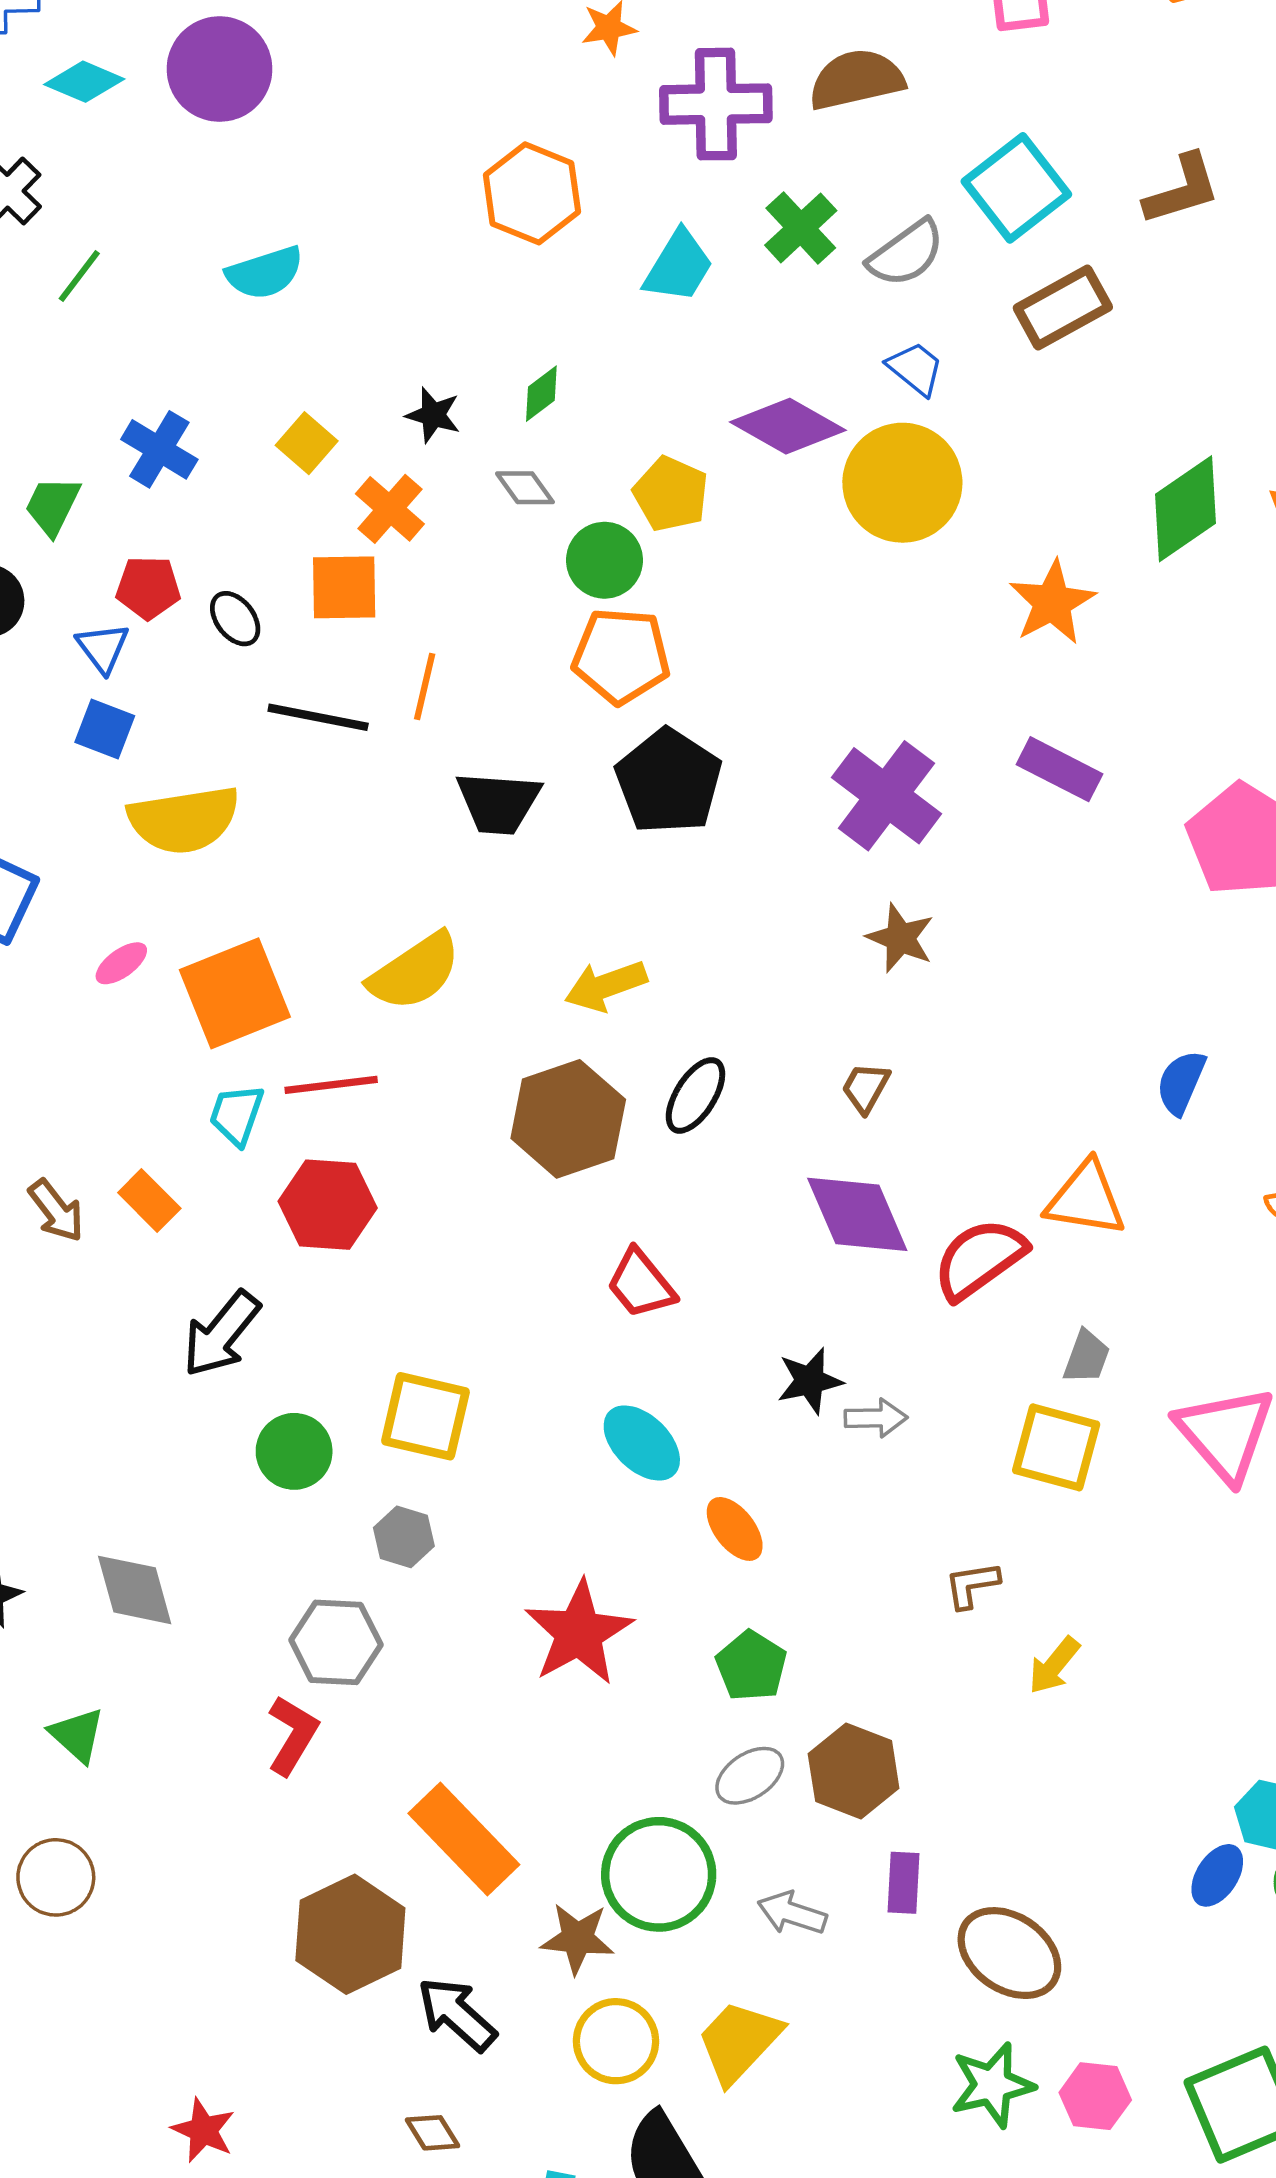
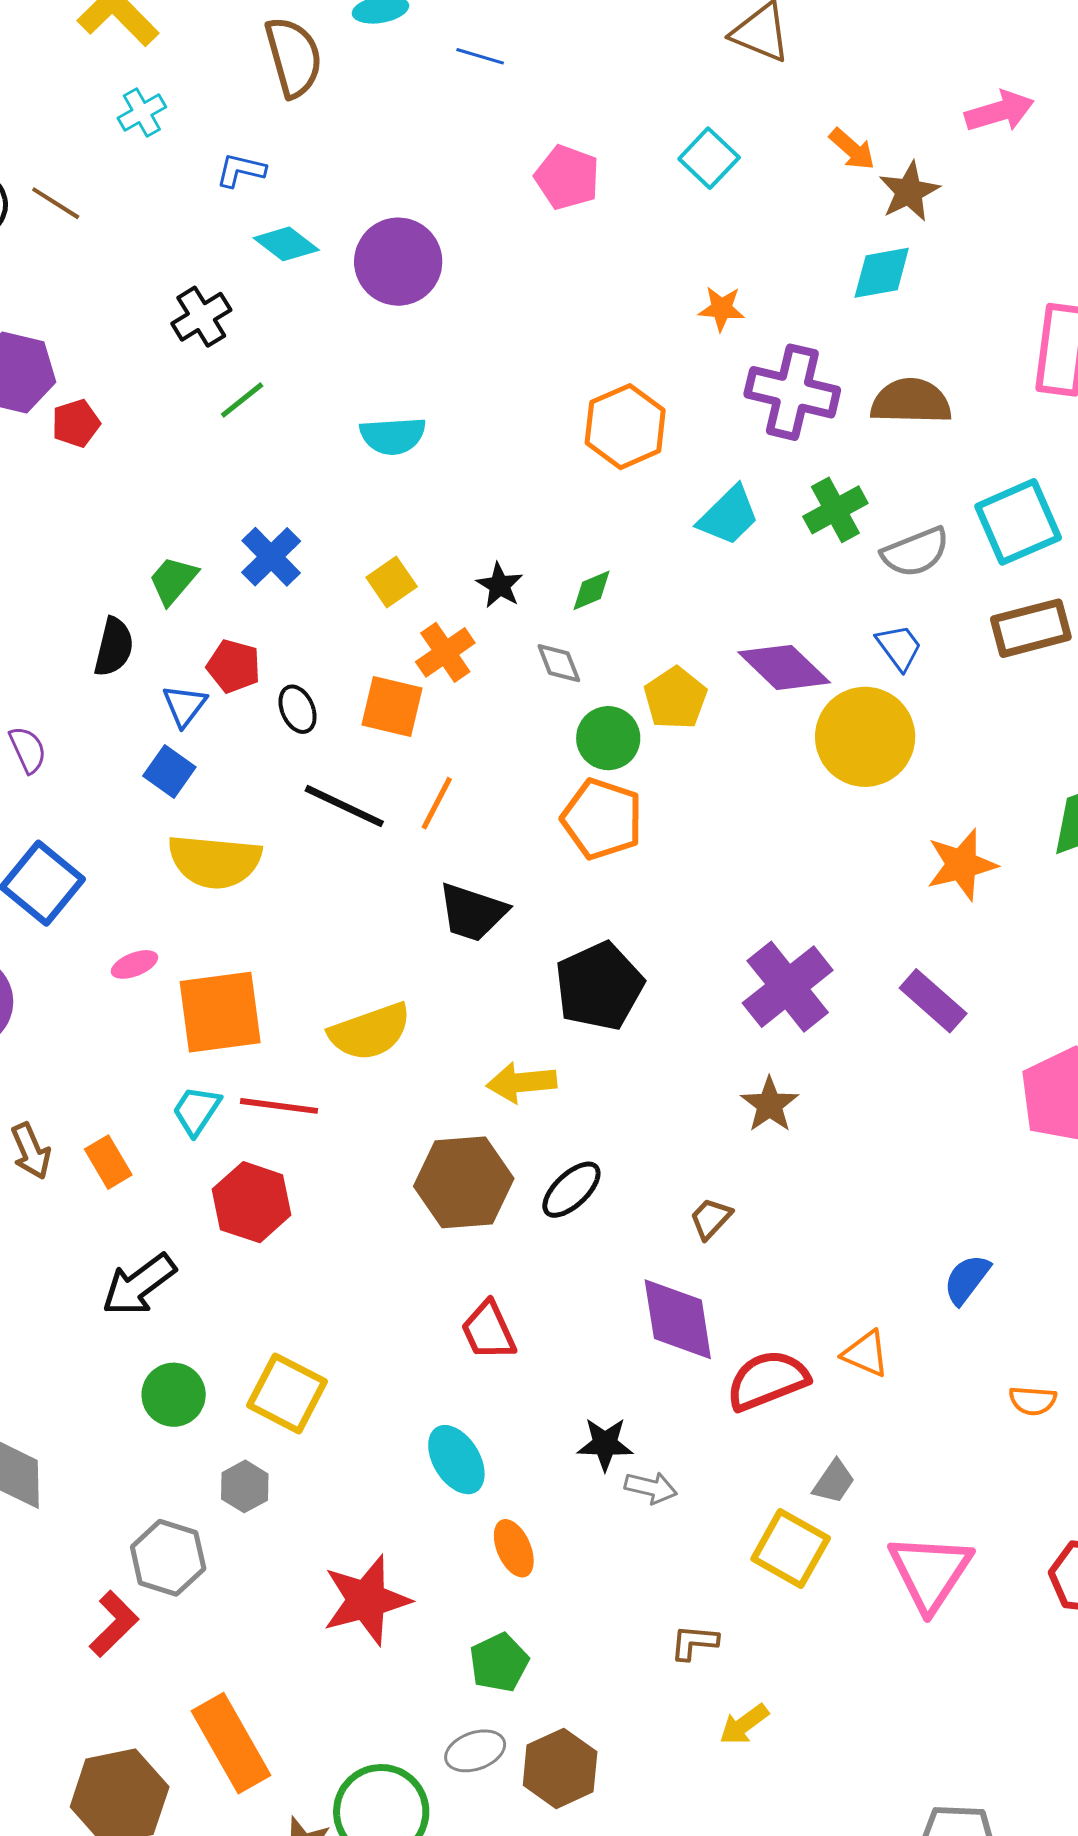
black pentagon: (669, 781) -> (599, 986), moved
orange triangle: (1086, 1199) -> (866, 1354), size x0.7

